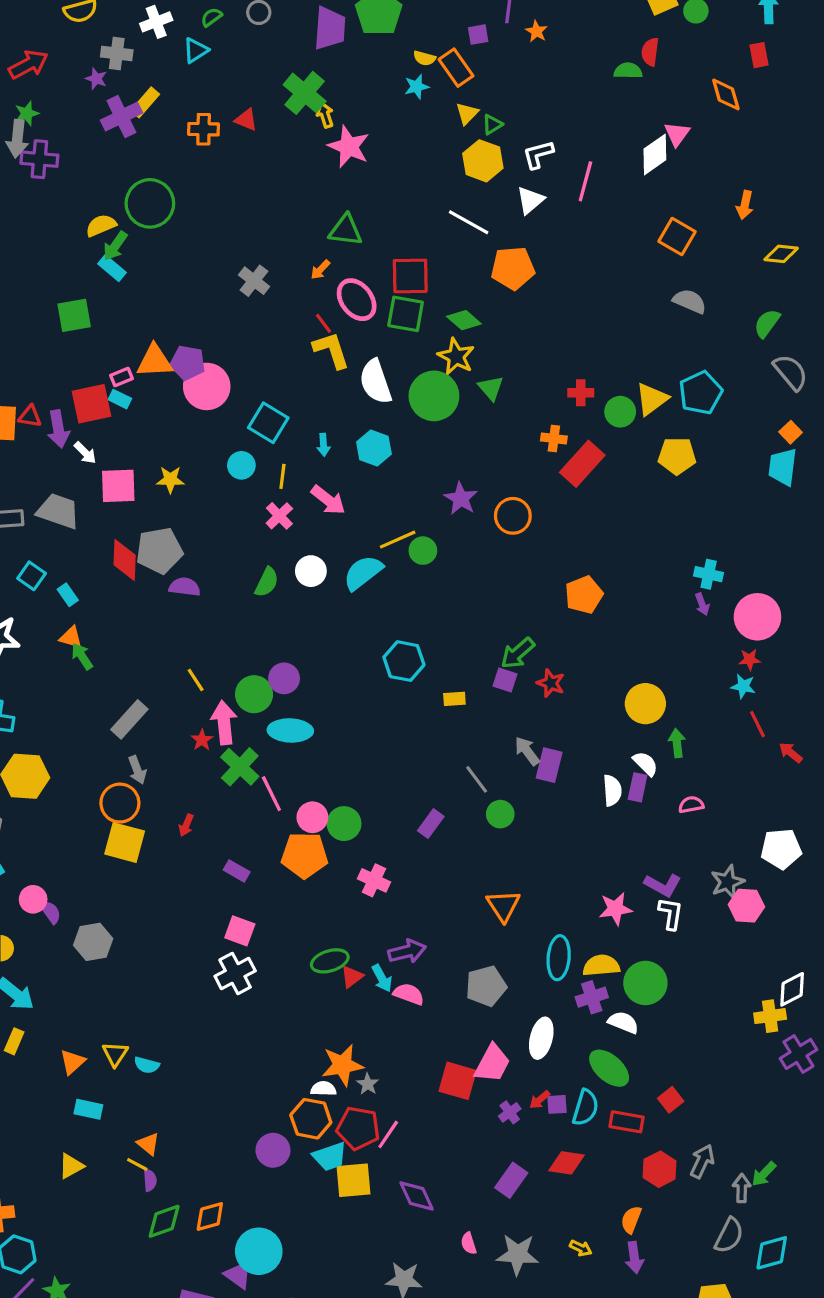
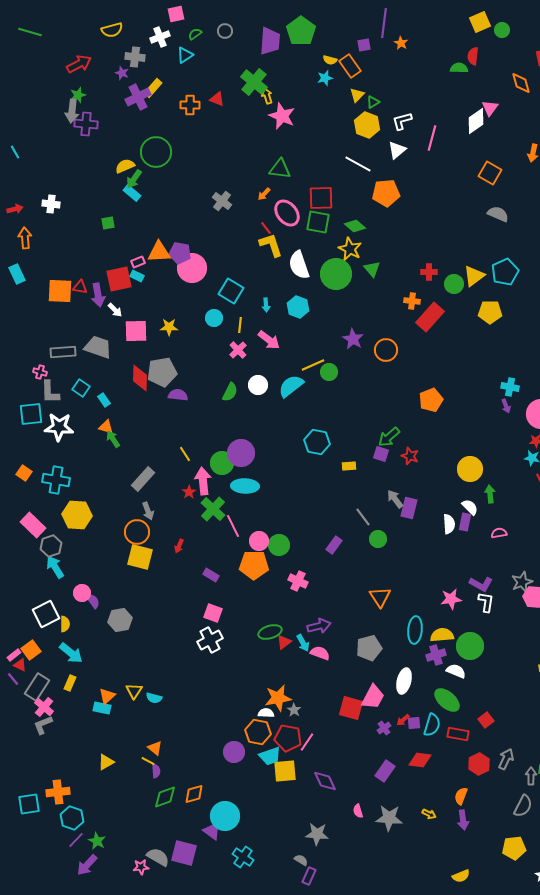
green square: (74, 315) -> (108, 223), size x0.6
purple circle: (284, 678) -> (241, 453), size x1.4
cyan rectangle: (88, 1109) -> (102, 708), moved

